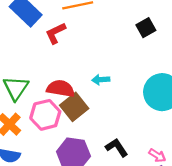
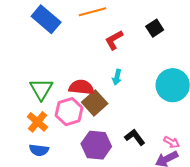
red L-shape: (56, 33) -> (114, 40), moved
cyan arrow: (101, 80) -> (117, 77), turned -70

